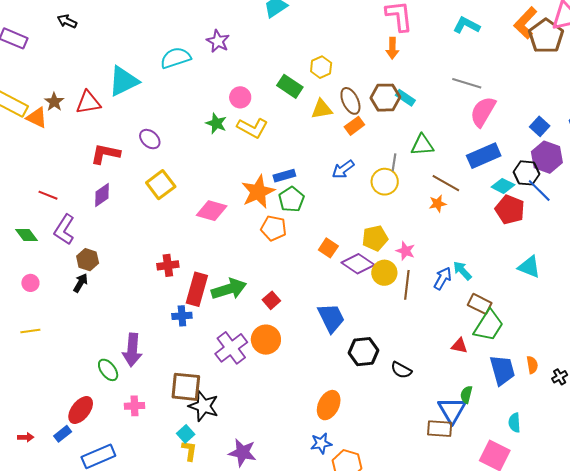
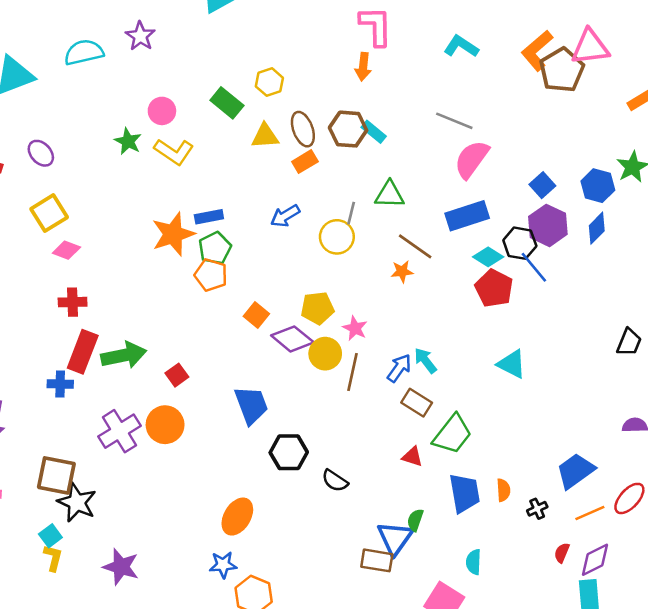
pink diamond: (212, 211) -> (66, 250), moved, size x0.7
orange pentagon: (273, 228) -> (211, 275), moved
red cross: (168, 265) -> (73, 302), moved
brown rectangle: (480, 304) -> (417, 403), moved

